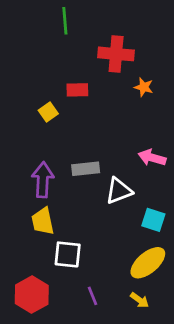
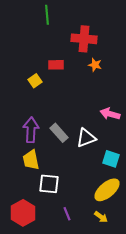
orange star: (144, 87) -> (95, 65), moved
gray rectangle: (86, 169) -> (59, 133), moved, turned 54

